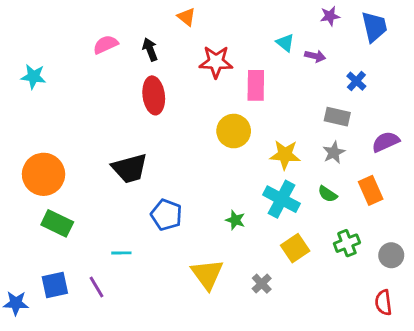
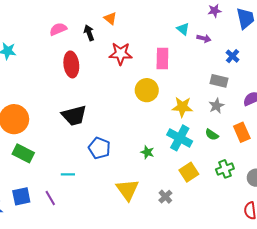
orange triangle: (186, 17) -> (110, 18), moved
red star: (216, 62) -> (121, 54), moved
red ellipse: (154, 95) -> (71, 64), moved

